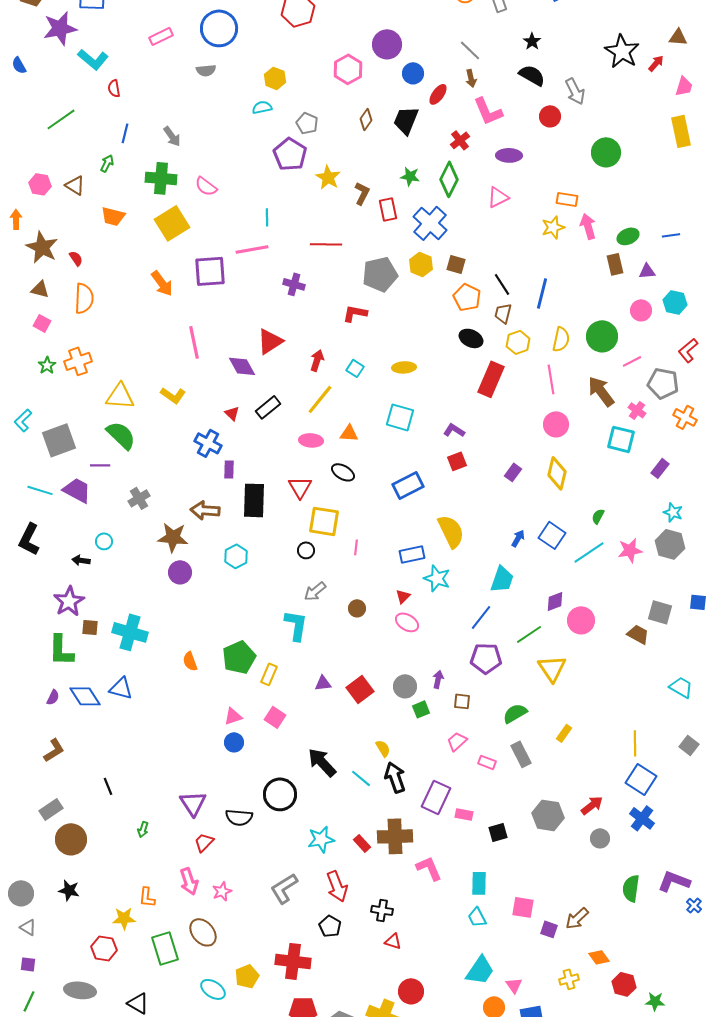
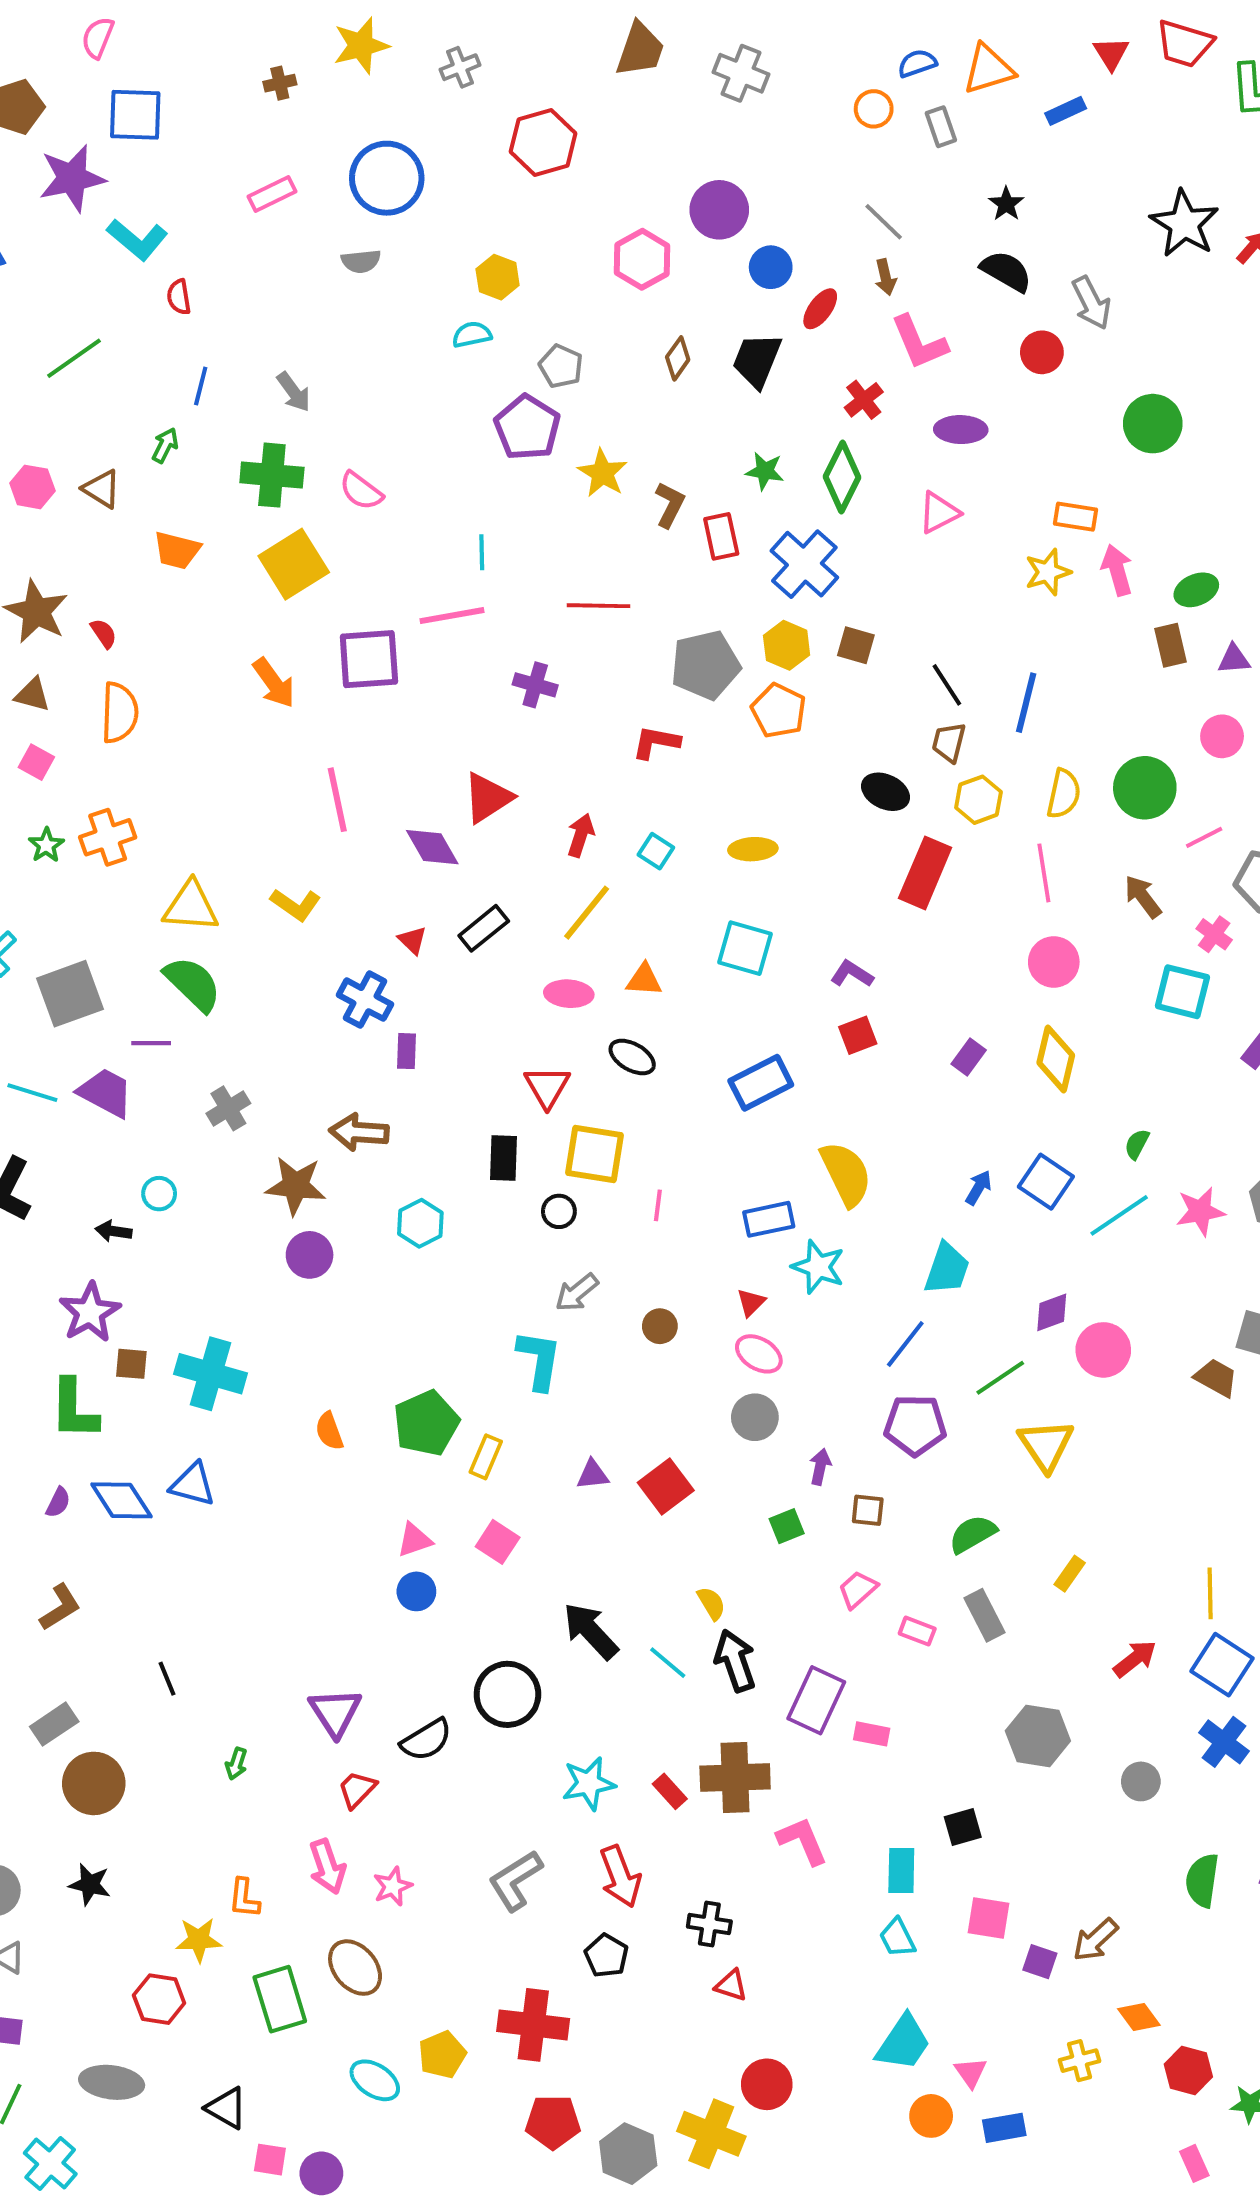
orange pentagon: (467, 297) -> (779, 711), moved
brown arrow: (601, 391) -> (1143, 897), size x0.7
black rectangle: (254, 500) -> (503, 1158), moved, size x0.7
gray circle: (405, 686) -> (755, 1417), moved
red arrow: (592, 805) -> (1135, 1659), moved
black semicircle: (239, 817) -> (426, 1740), turned -36
black square: (498, 832) -> (963, 1827), moved

